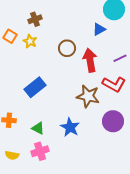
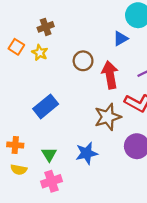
brown star: (88, 96) -> (108, 117), turned -30
blue star: (70, 127) -> (87, 153), turned 30
green triangle: (38, 128) -> (49, 154), turned 32
yellow semicircle: (12, 155) -> (19, 170), moved

